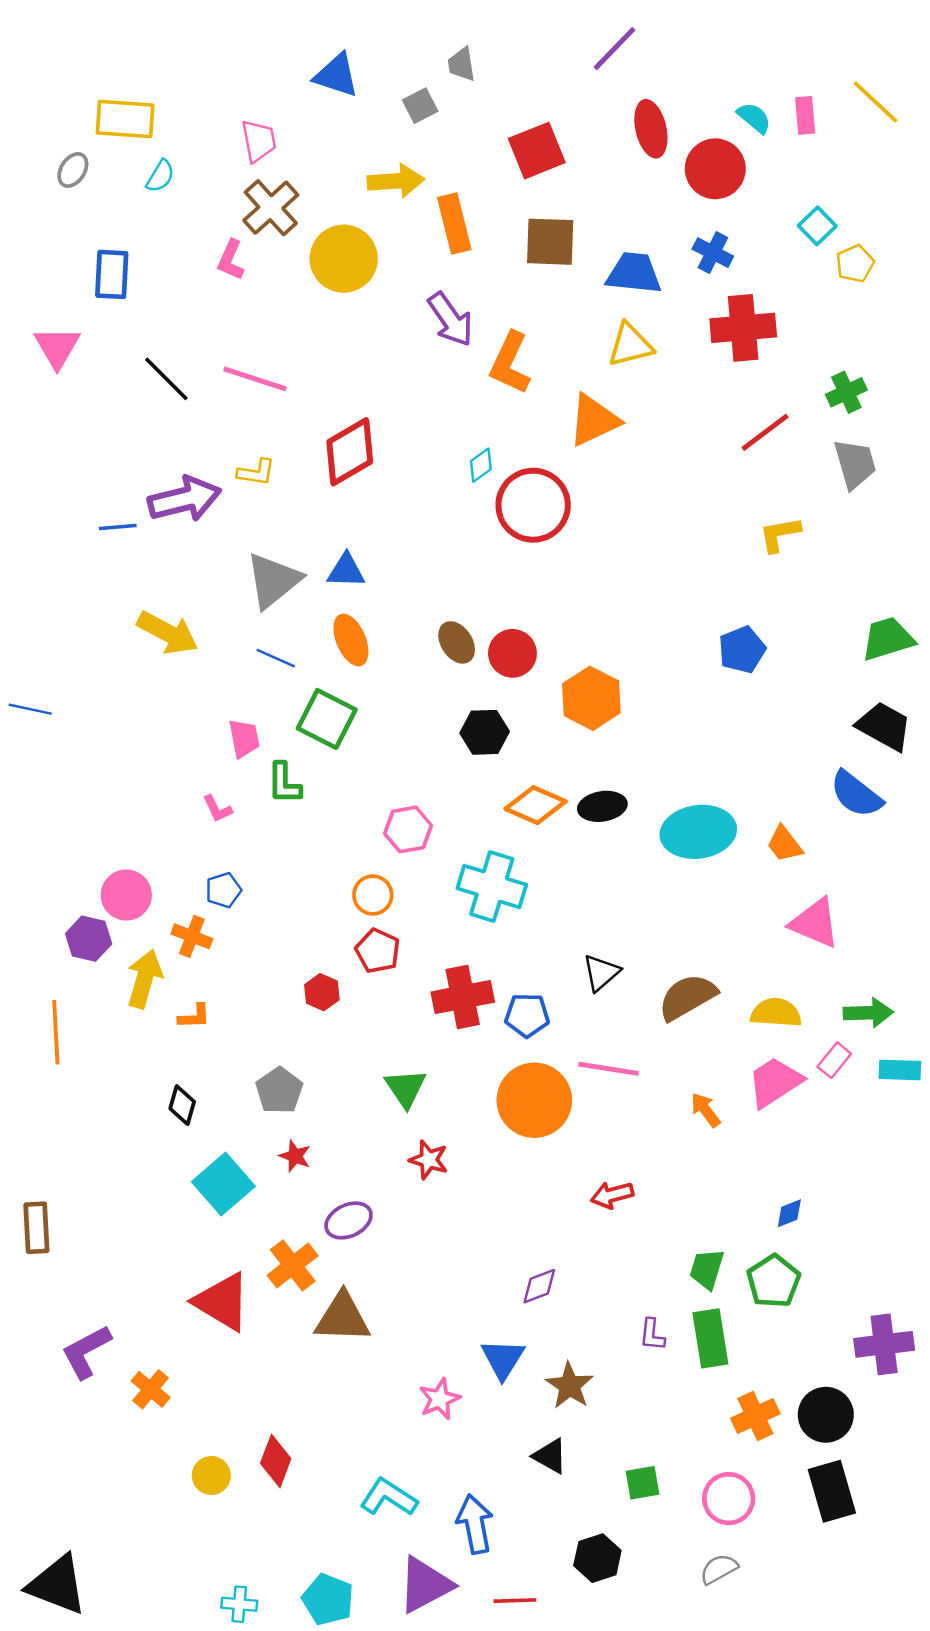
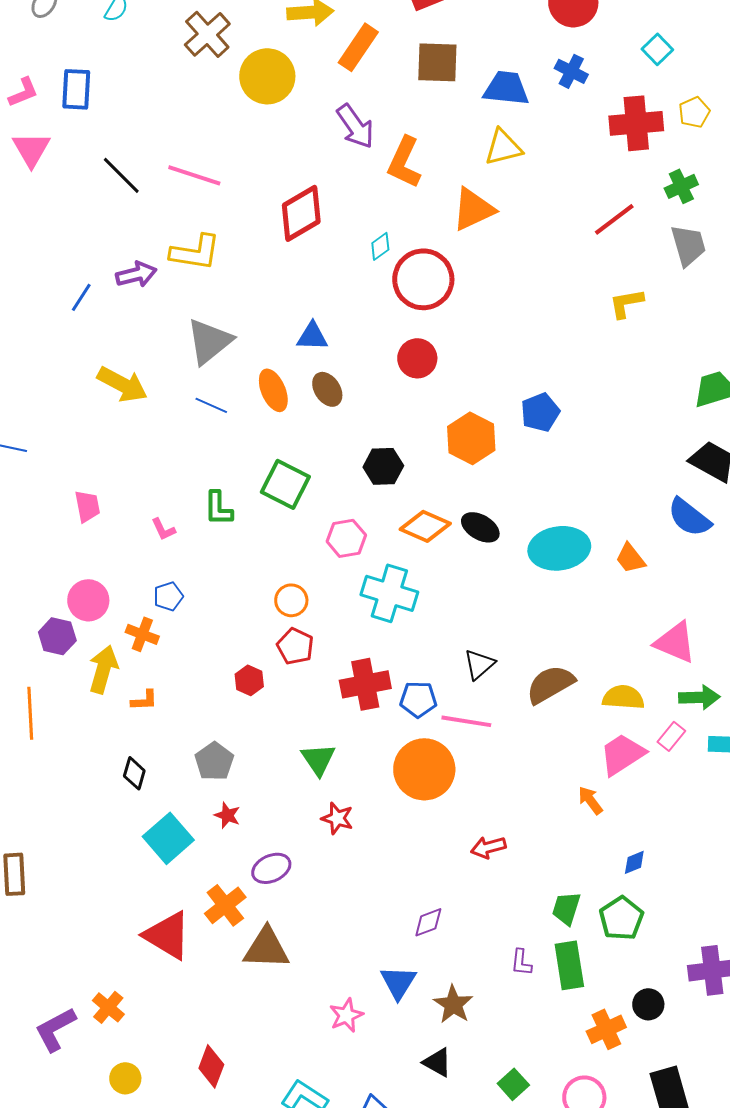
orange rectangle: (454, 223) -> (358, 47), turned 48
pink L-shape: (231, 260) -> (23, 92), moved, turned -136
yellow pentagon: (855, 264) -> (694, 112), moved
red cross: (743, 328) -> (636, 123), moved
red diamond: (350, 452) -> (301, 213), moved
yellow L-shape: (256, 472) -> (195, 252), size x1.6
purple arrow: (185, 499) -> (136, 274), size x0.7
blue line: (118, 527) -> (81, 297), turned -52
blue triangle: (346, 571) -> (312, 336), moved
brown ellipse: (457, 642) -> (327, 389), moved
blue pentagon: (742, 650) -> (540, 412), moved
red circle: (512, 653) -> (417, 358), moved
green square: (327, 719) -> (285, 484), moved
pink trapezoid: (244, 738) -> (87, 506), moved
black ellipse: (602, 806) -> (480, 527), turned 39
pink hexagon: (408, 829) -> (346, 538), moved
pink triangle: (815, 923) -> (675, 642), moved
pink line: (608, 1069) -> (466, 721), moved
orange arrow: (706, 1110) -> (590, 800), moved
purple L-shape: (86, 1352) -> (55, 1029), moved
black circle: (826, 1415) -> (648, 1004), moved, size x0.7
yellow circle: (211, 1475) -> (125, 1078), moved
green square: (642, 1483) -> (513, 1084), turned -32

